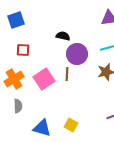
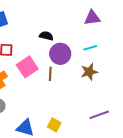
pink square: (44, 79) -> (27, 67), moved

